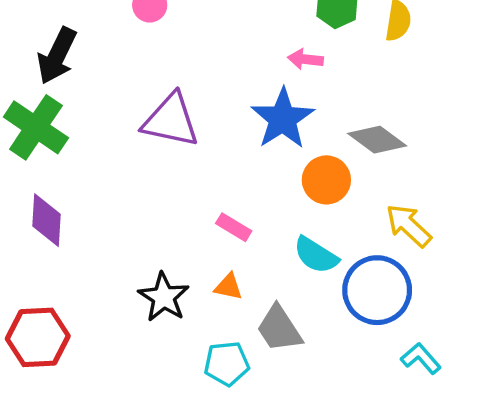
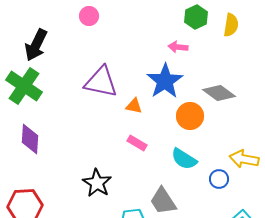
yellow arrow: (409, 225) -> (244, 159), moved, turned -32
orange triangle: (228, 287) -> (134, 106), moved
blue circle: (377, 290) -> (219, 179), size x0.5

